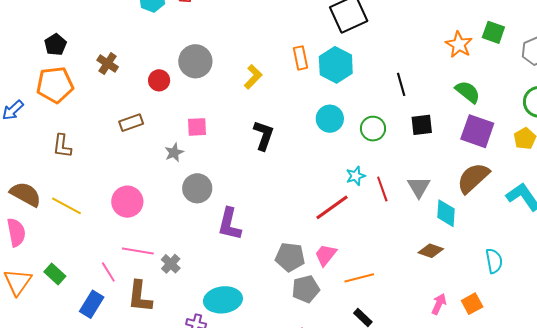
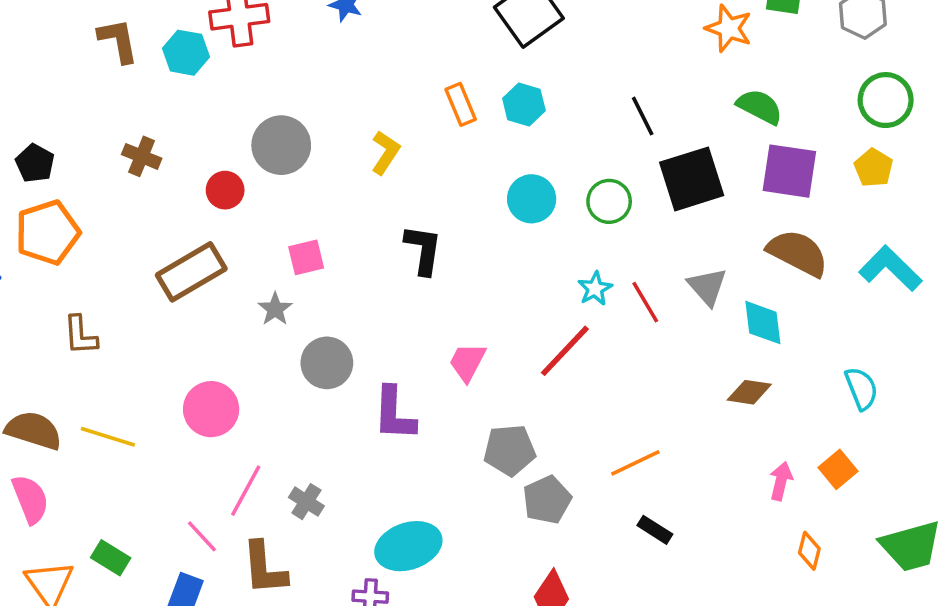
brown cross: (108, 64) -> (142, 156), moved
cyan hexagon: (336, 65) -> (524, 105), size x0.7
brown rectangle: (131, 123) -> (191, 272), size x1.6
black square: (422, 125) -> (692, 179), size x1.6
brown semicircle: (473, 178) -> (798, 253), turned 81
pink line: (138, 251) -> (246, 491), turned -60
pink trapezoid: (326, 255) -> (467, 362), moved

